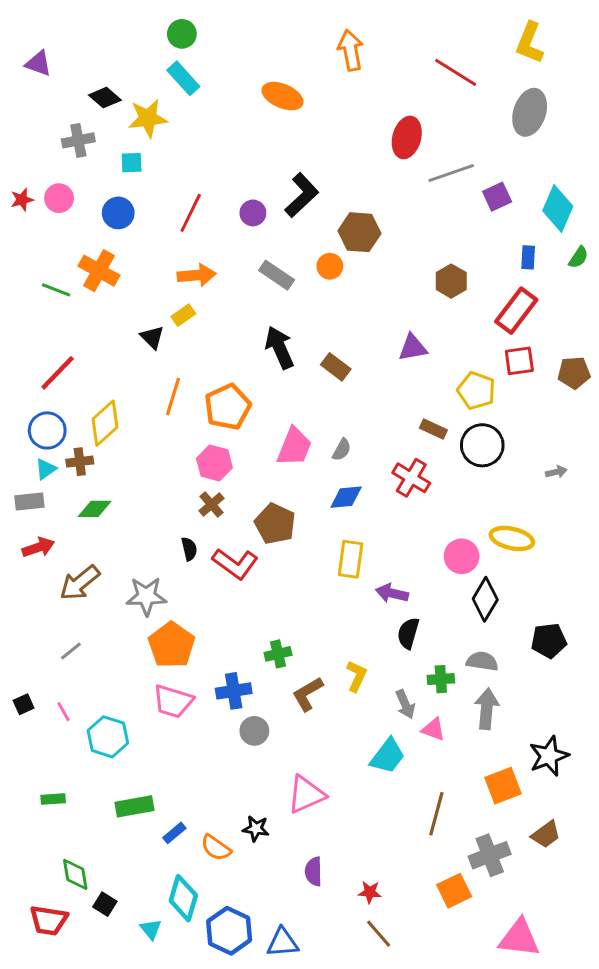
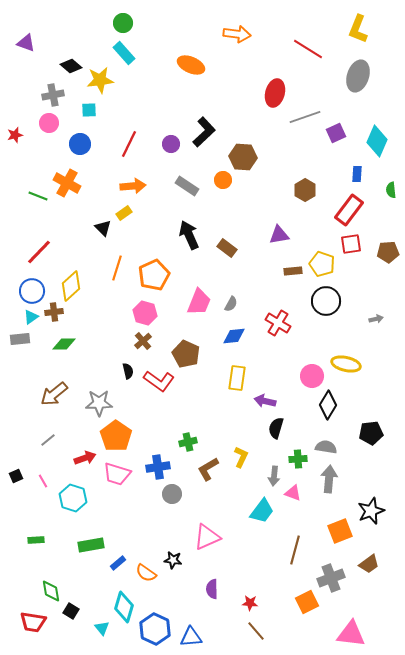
orange arrow: (351, 50) -> (237, 34), turned 108
pink circle: (59, 198) -> (49, 123), moved
green semicircle: (578, 257) -> (391, 190), moved, turned 140
brown rectangle: (433, 429) -> (293, 271), moved, turned -30
red arrow: (38, 547) -> (85, 458), moved
gray arrow: (405, 704) -> (274, 476), turned 30

